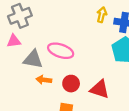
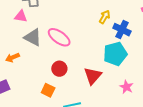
orange arrow: (44, 80) -> (13, 58), moved, turned -48
red triangle: (100, 89) -> (93, 76), moved, turned 36

